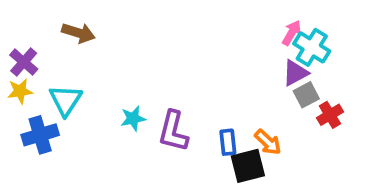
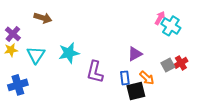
purple triangle: (295, 73) -> (135, 54), moved
gray square: (306, 95) -> (168, 65), moved
cyan star: (133, 118) -> (69, 53), moved, size x1.5
blue cross: (40, 135) -> (18, 85), moved

